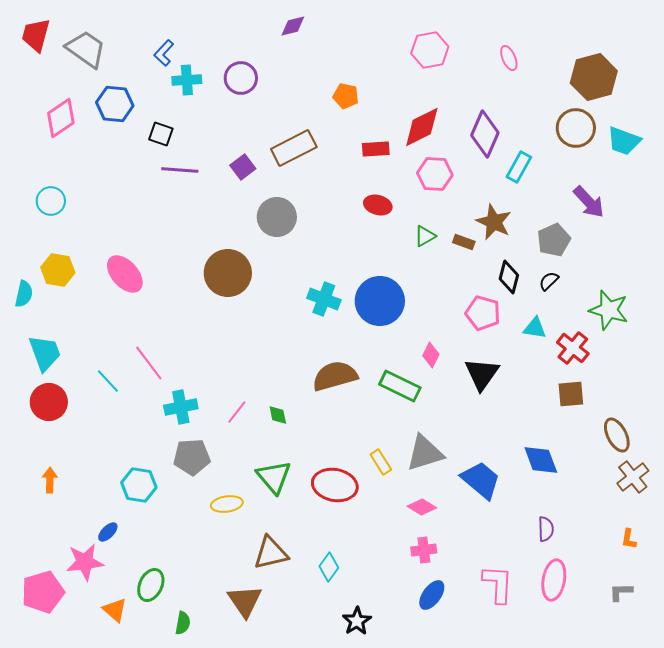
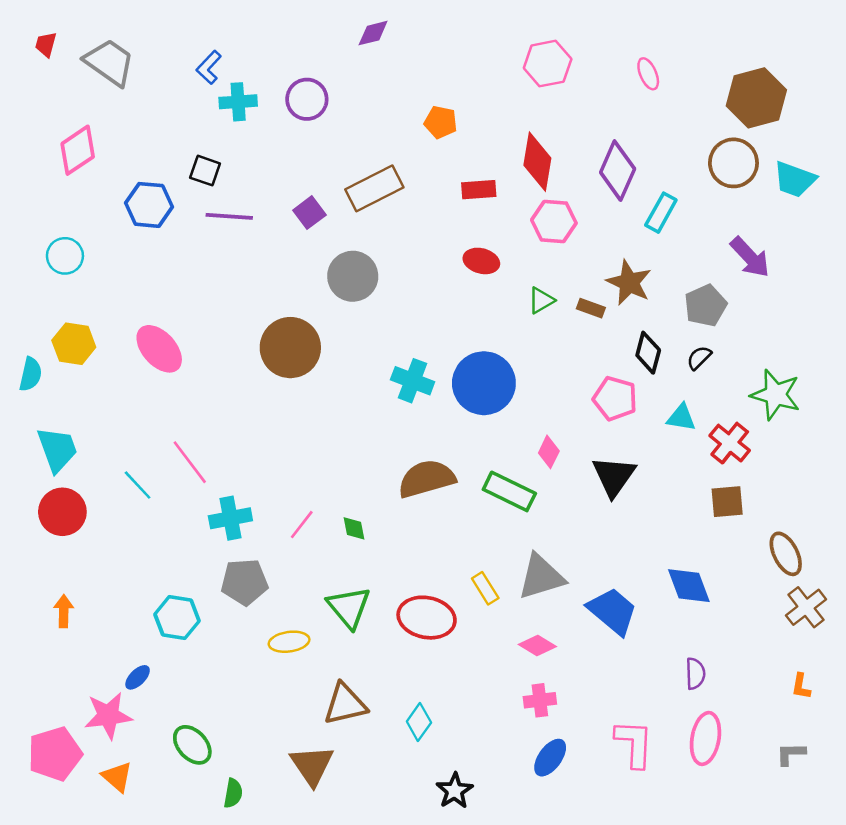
red trapezoid: (36, 35) -> (46, 44), size x0.6
blue hexagon: (115, 104) -> (149, 205), moved
red diamond: (422, 127) -> (537, 162), turned -54
green ellipse: (151, 585) -> (192, 745), turned -68
orange triangle: (115, 610) -> (117, 777), moved

